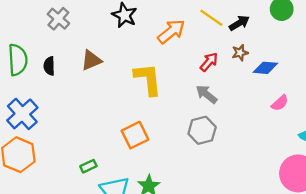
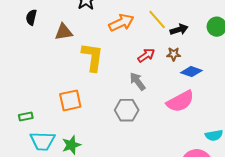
brown triangle: (91, 60) -> (64, 32), moved
black semicircle: (49, 66) -> (31, 17), moved
pink semicircle: (280, 103) -> (180, 101), moved, size x1.8

